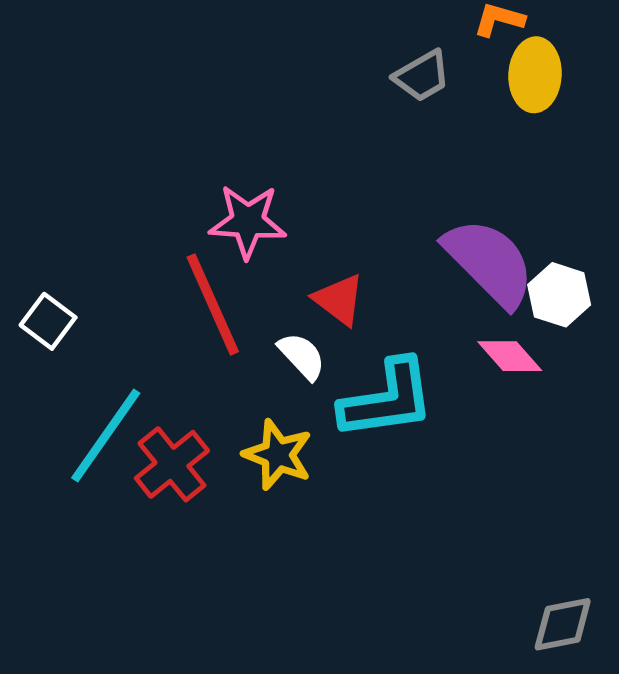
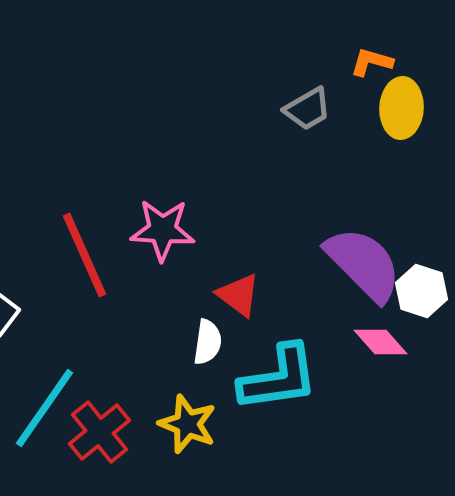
red line: (213, 304) -> (85, 255), moved
white semicircle: (302, 356) -> (208, 342), turned 51

